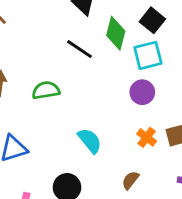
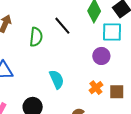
black line: (80, 49) -> (62, 26), moved
green semicircle: (46, 90) -> (36, 37), turned 90

